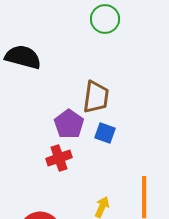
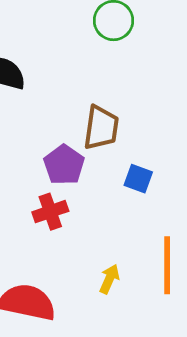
blue square: (105, 133) -> (138, 179), moved

